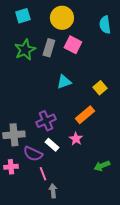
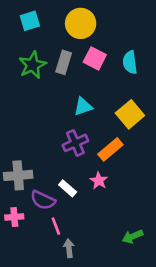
cyan semicircle: (105, 25) -> (130, 62), moved
yellow square: (100, 88) -> (130, 114), size x1.5
purple cross: (46, 121) -> (75, 143), moved
green arrow: (102, 166) -> (133, 236), moved

